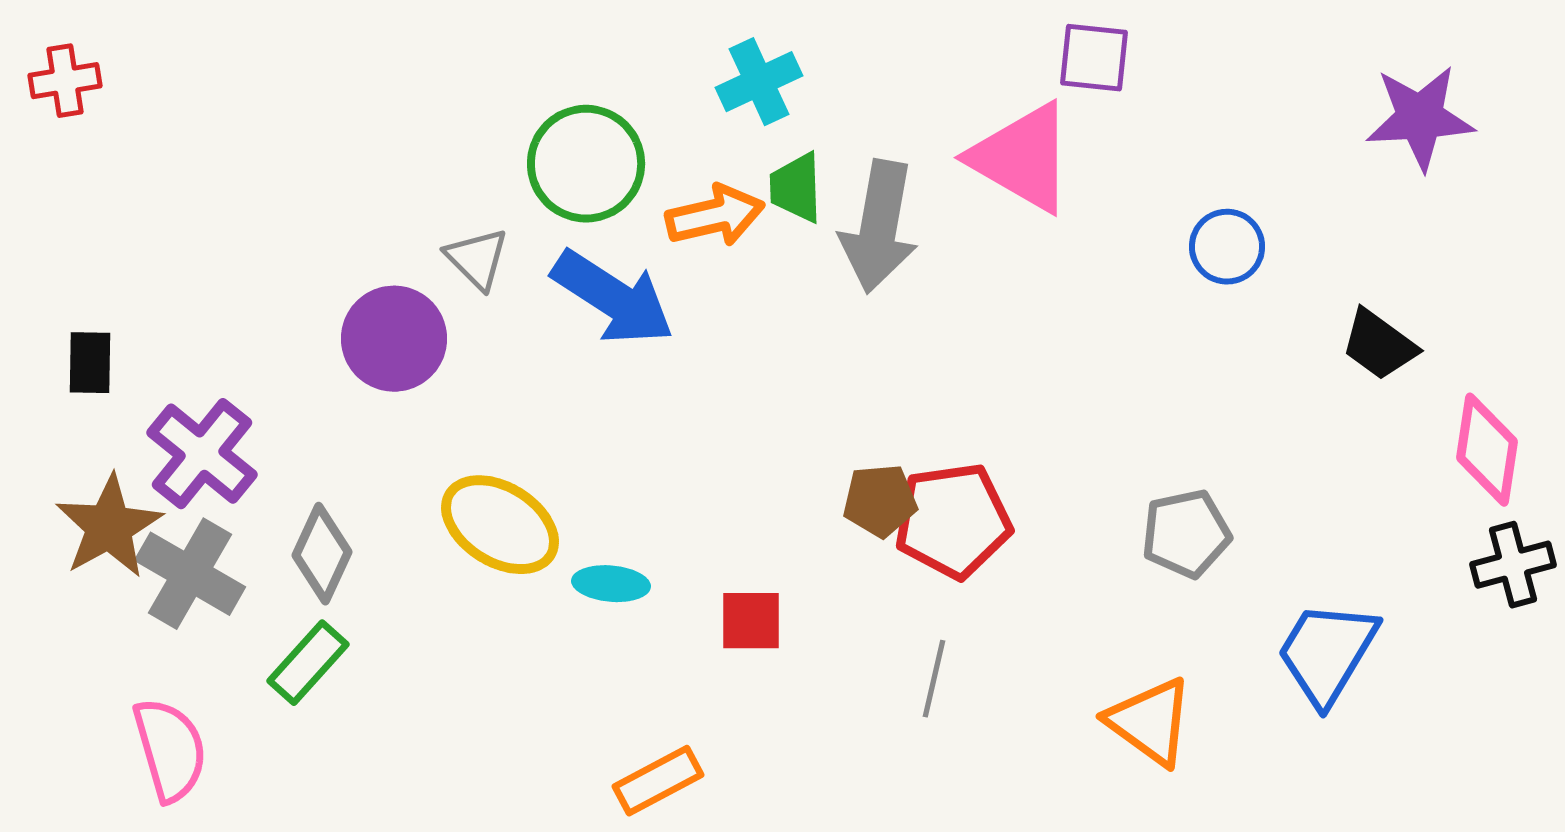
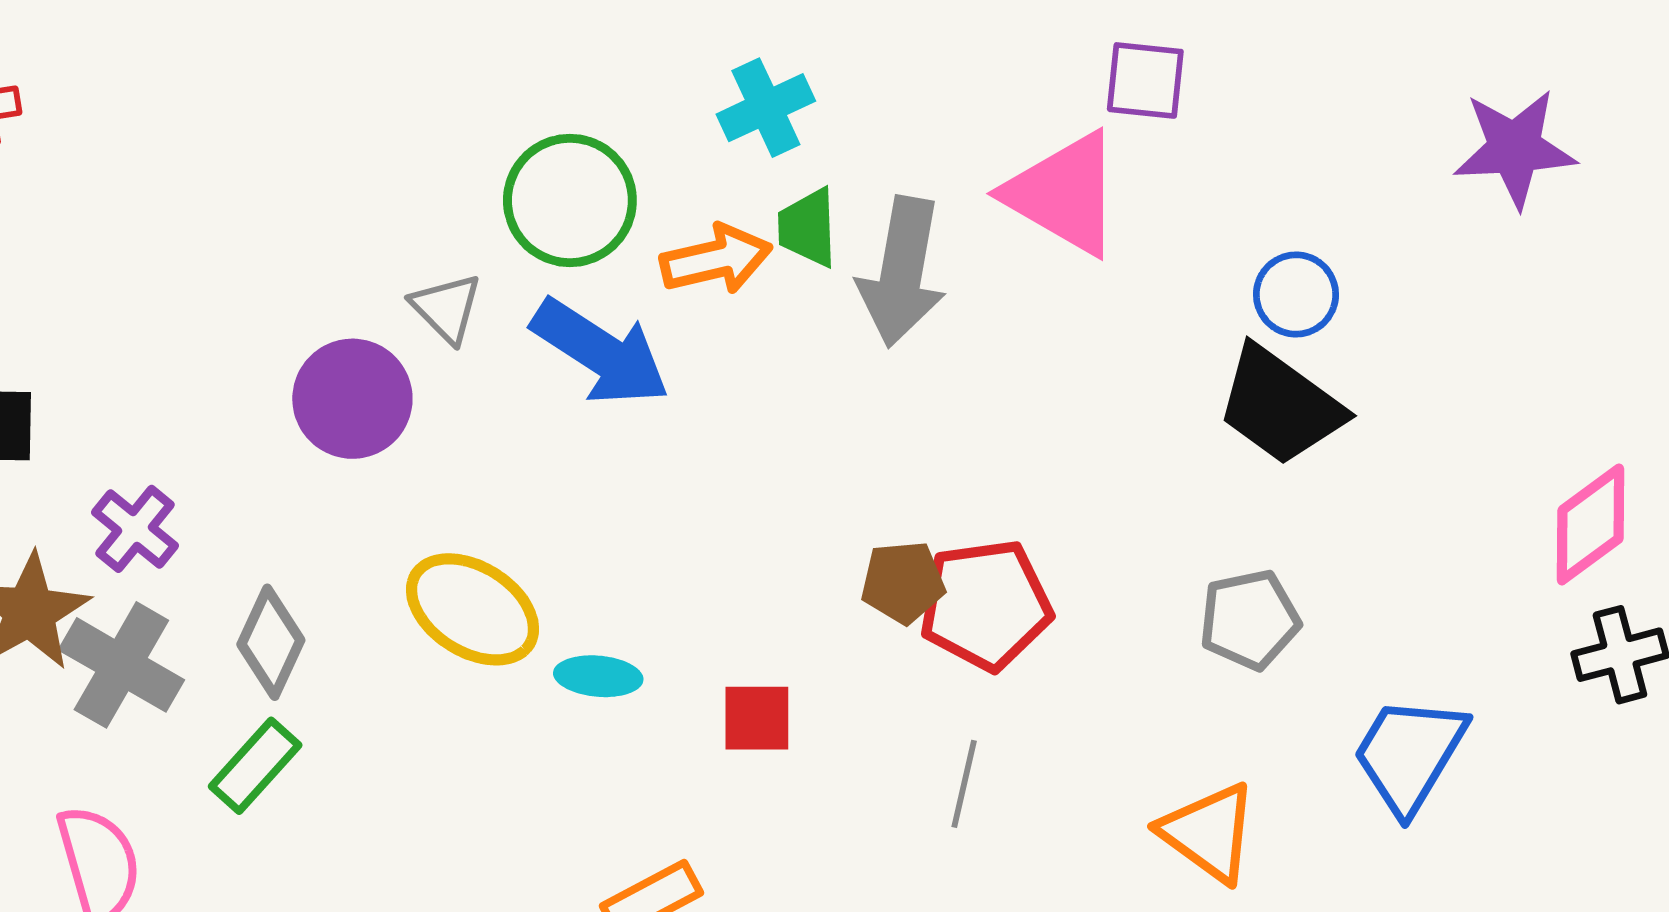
black trapezoid: (1379, 345) -> (1280, 406), moved, size x1.5
pink diamond: (1487, 450) -> (1590, 524), turned 45
purple cross: (202, 454) -> (135, 529), size x0.7

